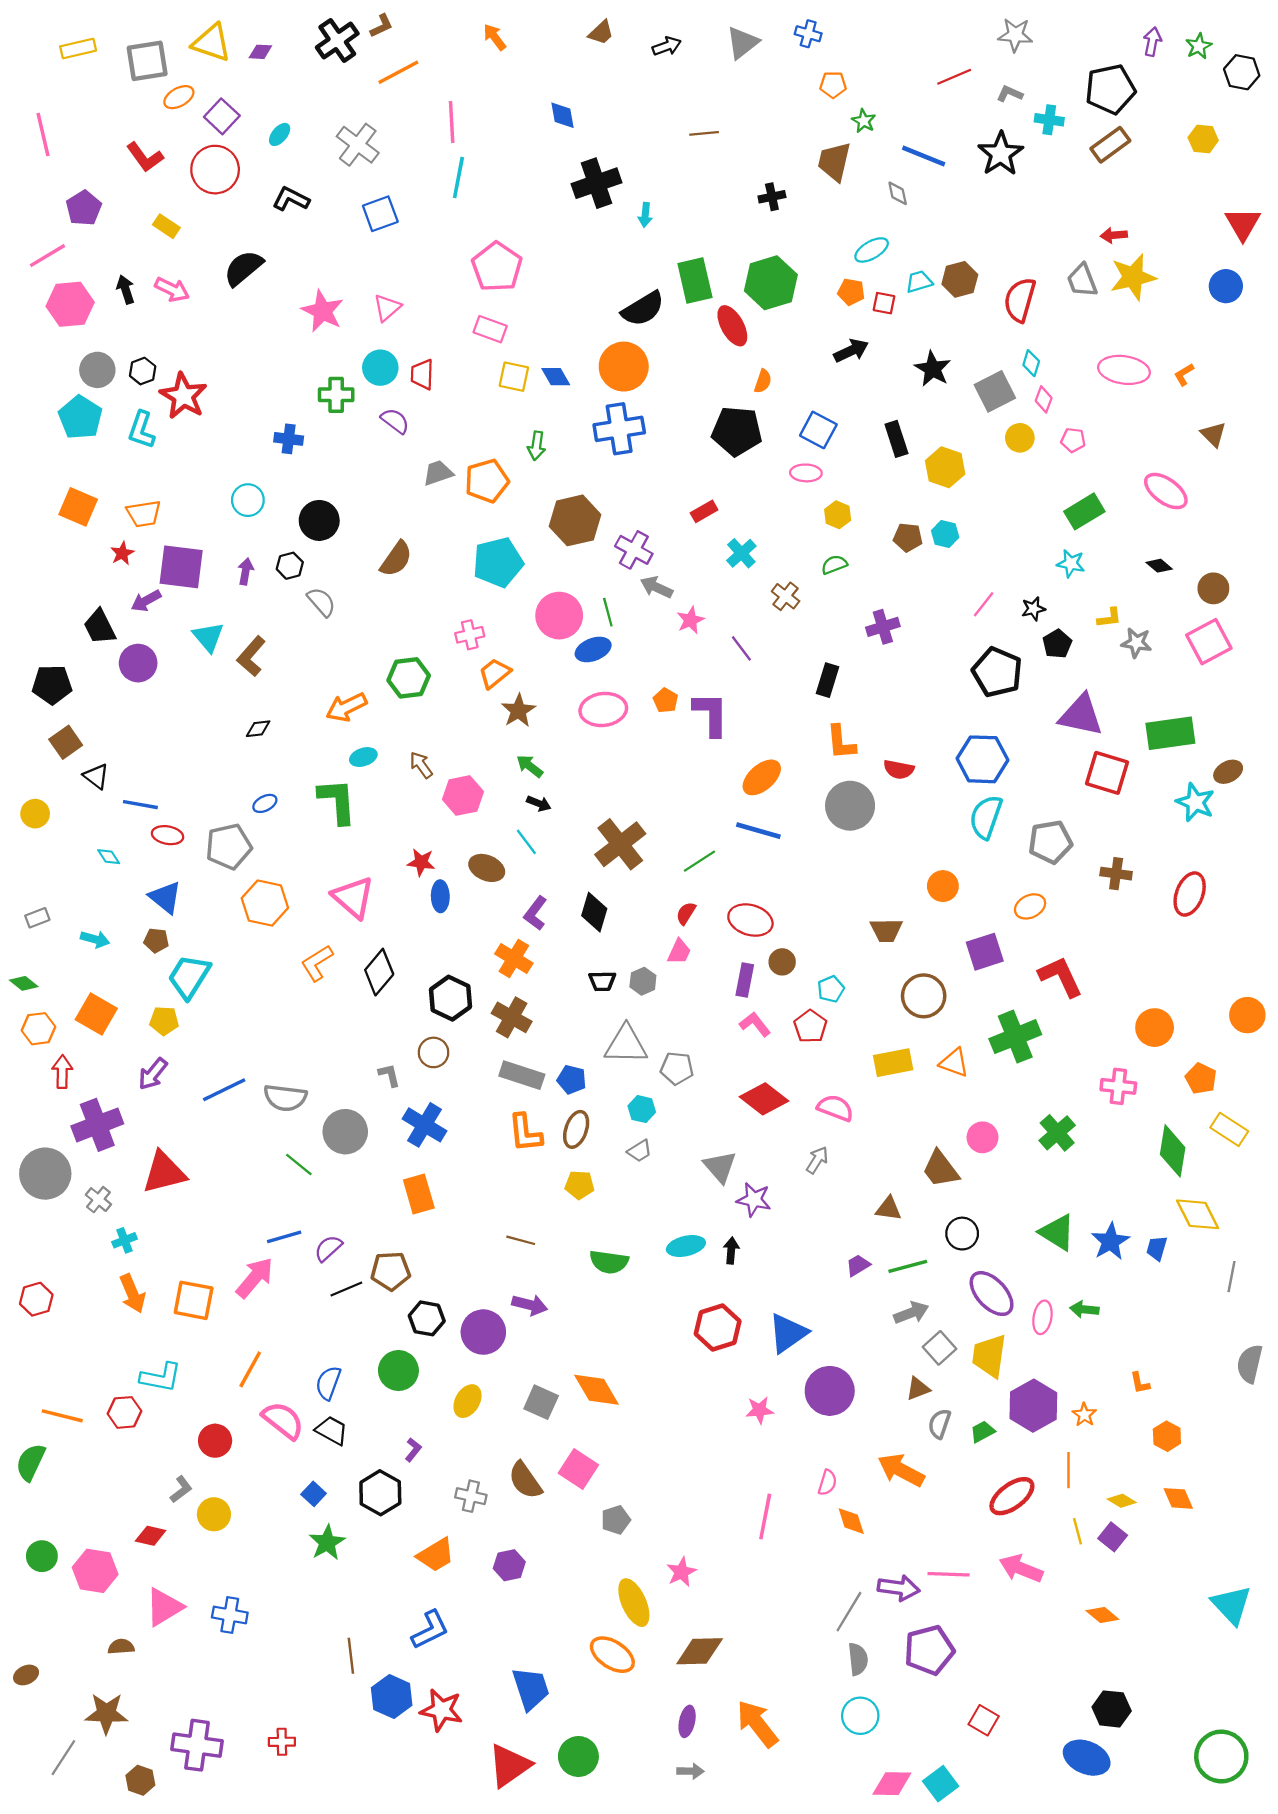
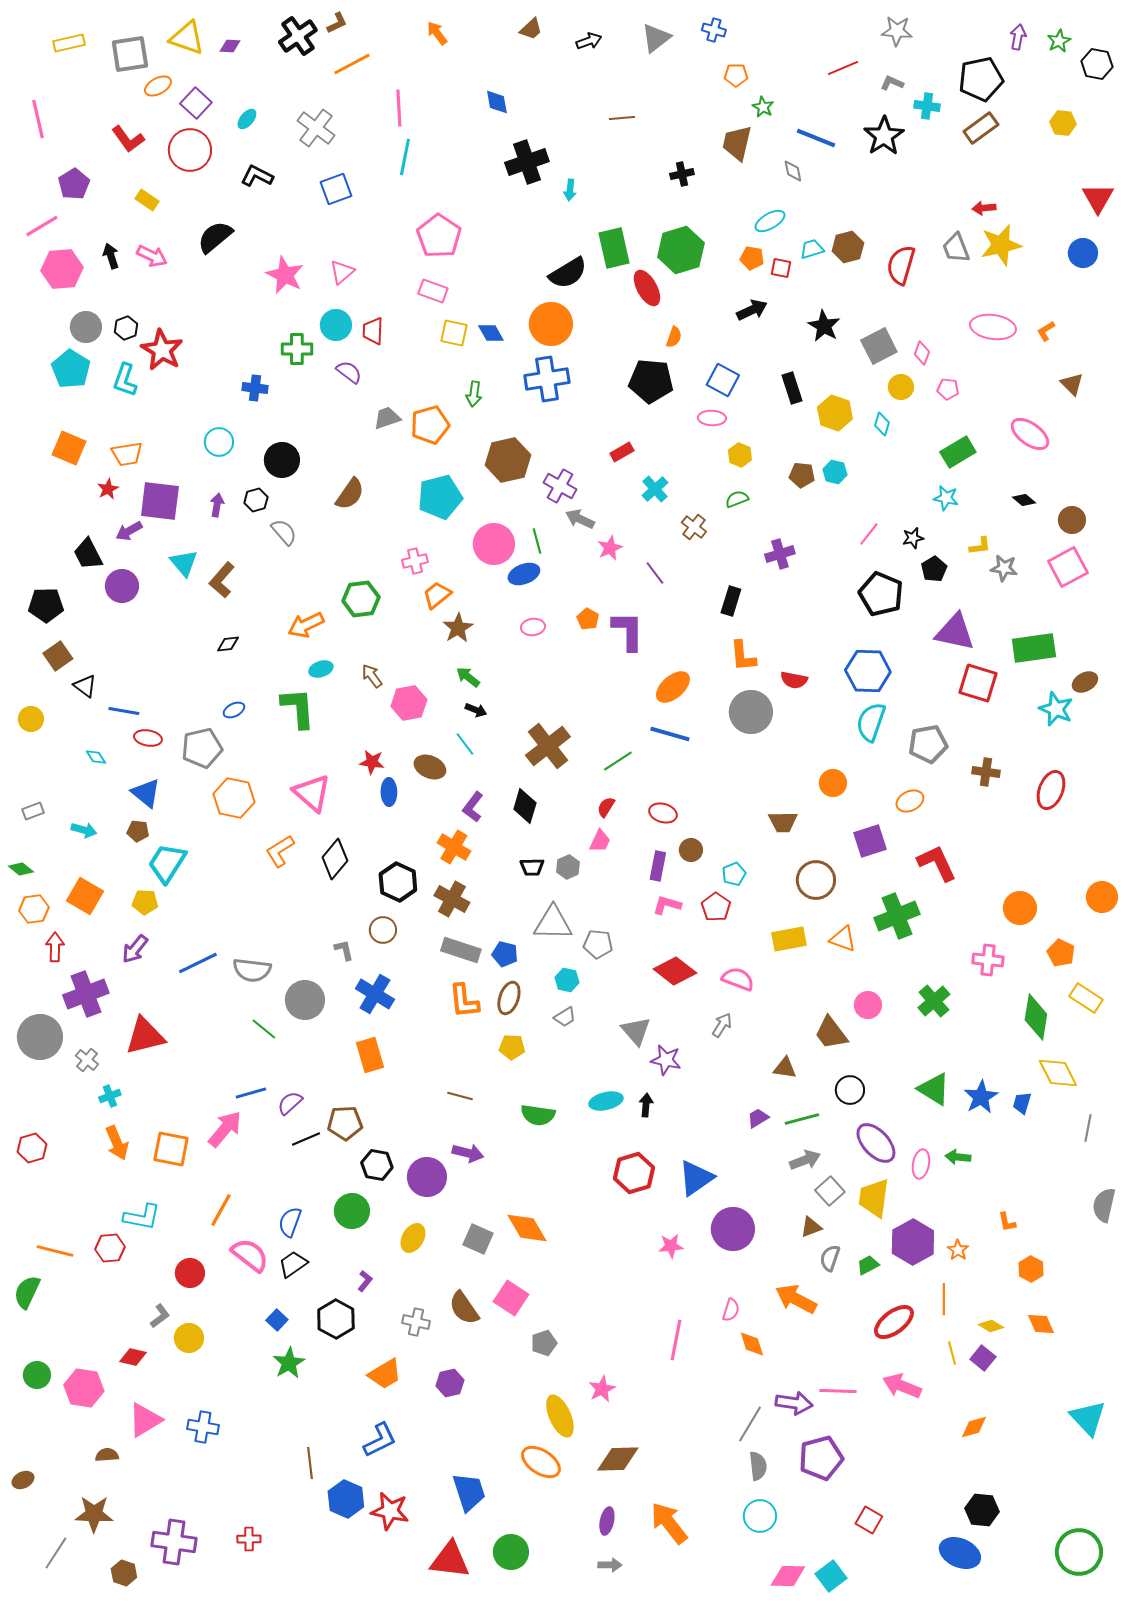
cyan diamond: (1031, 363) -> (882, 424), moved
pink ellipse: (603, 709) -> (533, 627), size x0.6
red ellipse: (750, 920) -> (663, 813), size x0.7
pink L-shape: (755, 1024) -> (667, 905), turned -36
black trapezoid: (332, 1431) -> (293, 1264), turned -64
orange diamond: (1102, 1615) -> (974, 1427), turned -56
red triangle: (509, 1766) -> (450, 1560), turned 42

